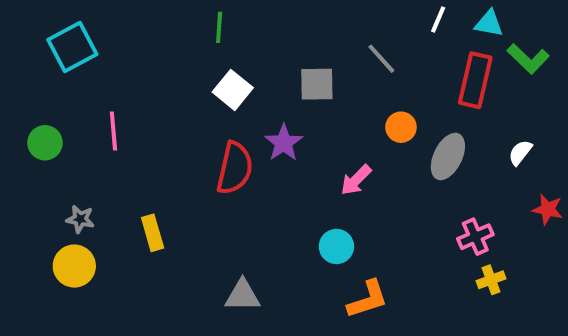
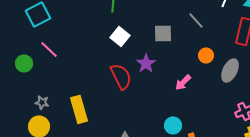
pink line: (113, 131) -> (49, 49), moved, turned -42
red semicircle: (235, 168) -> (121, 76), turned -40
yellow rectangle: (153, 233) -> (79, 109), size x1.5
cyan circle: (336, 246) -> (173, 125), moved

